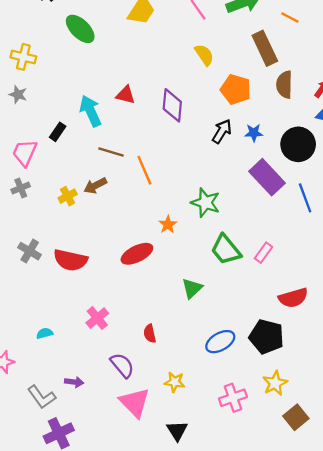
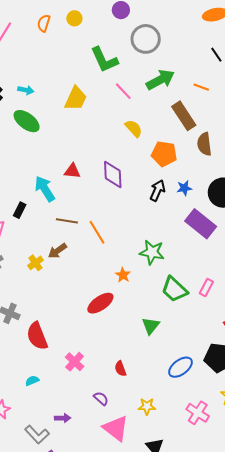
red semicircle: (70, 260) -> (37, 336), moved, turned 64
purple semicircle: (122, 365) -> (101, 398), size x0.7
pink cross: (233, 398) -> (198, 413), turned -30

